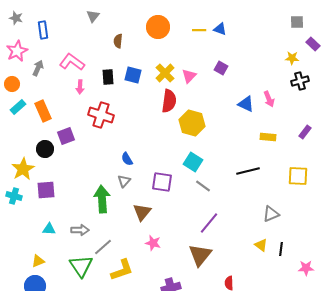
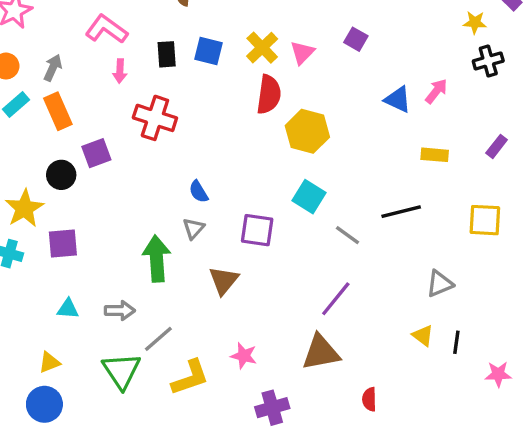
gray arrow: (38, 68) -> (53, 68), moved
pink arrow: (269, 99) -> (436, 91), turned -119
gray line: (203, 186) -> (348, 235), moved
pink star: (153, 243) -> (244, 356), moved
brown triangle: (200, 255) -> (321, 352), turned 40

